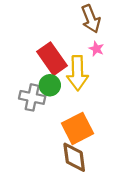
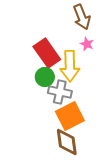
gray cross: (32, 97) -> (60, 92), moved

